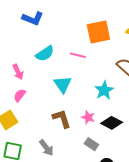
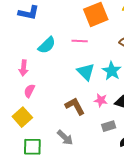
pink arrow: (18, 72) -> (24, 68), turned 42
cyan triangle: (63, 84) -> (86, 72), moved
gray rectangle: (91, 144) -> (109, 126), turned -40

